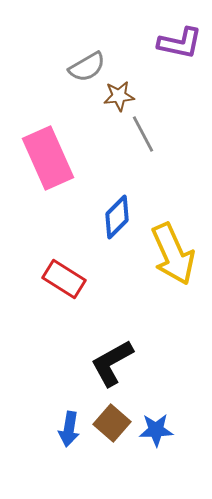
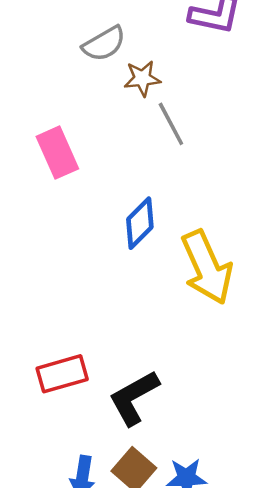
pink rectangle: (48, 158) -> (57, 153), size x0.7
red rectangle: (64, 279) -> (62, 374), moved, turned -48

